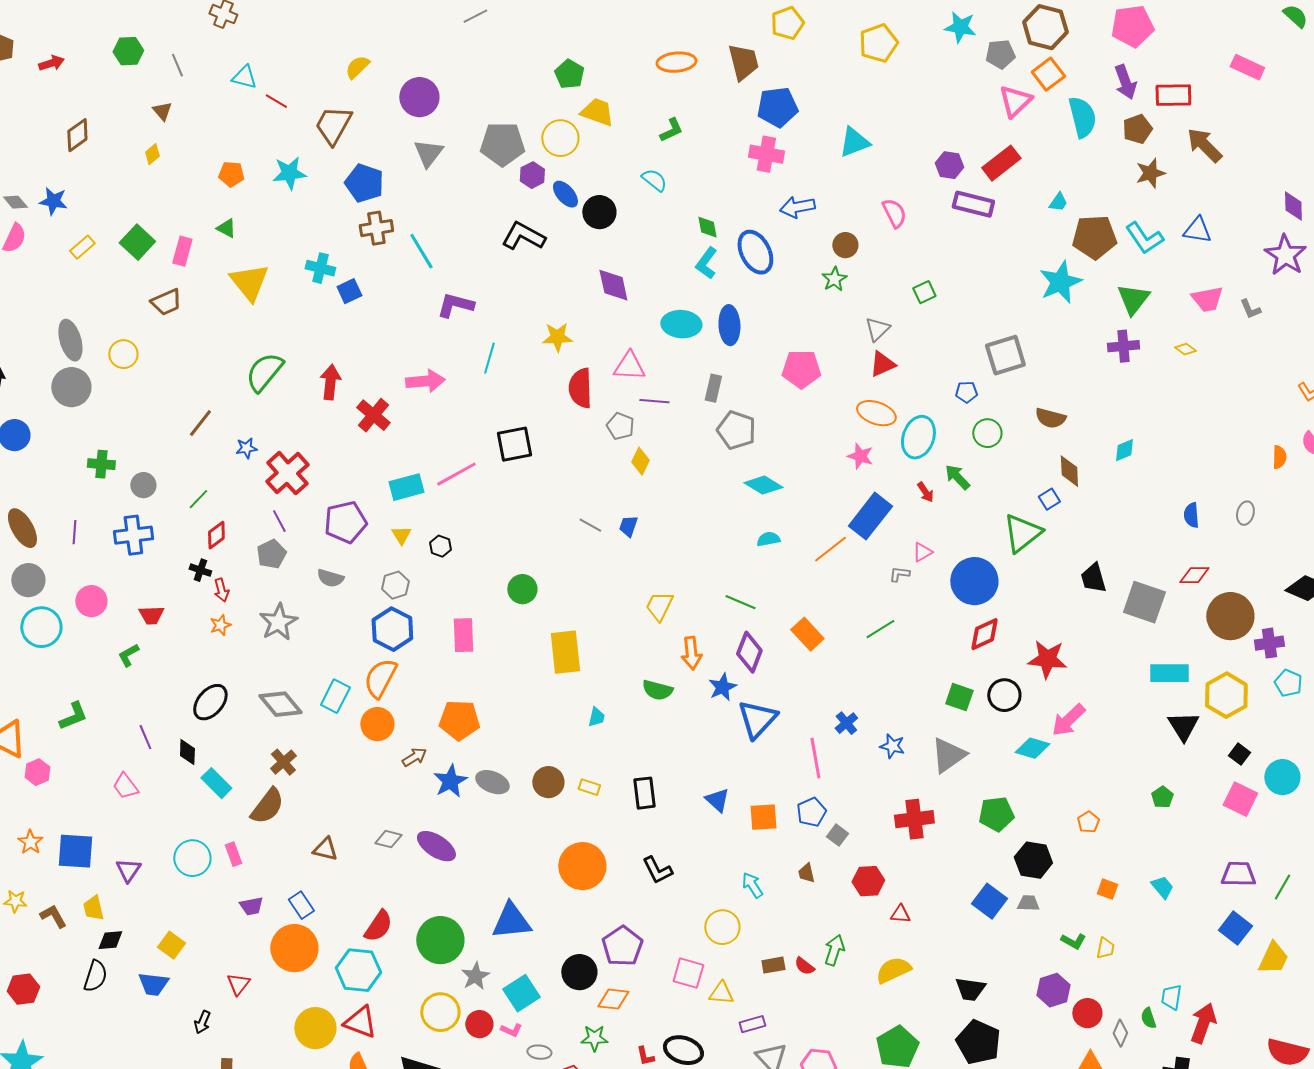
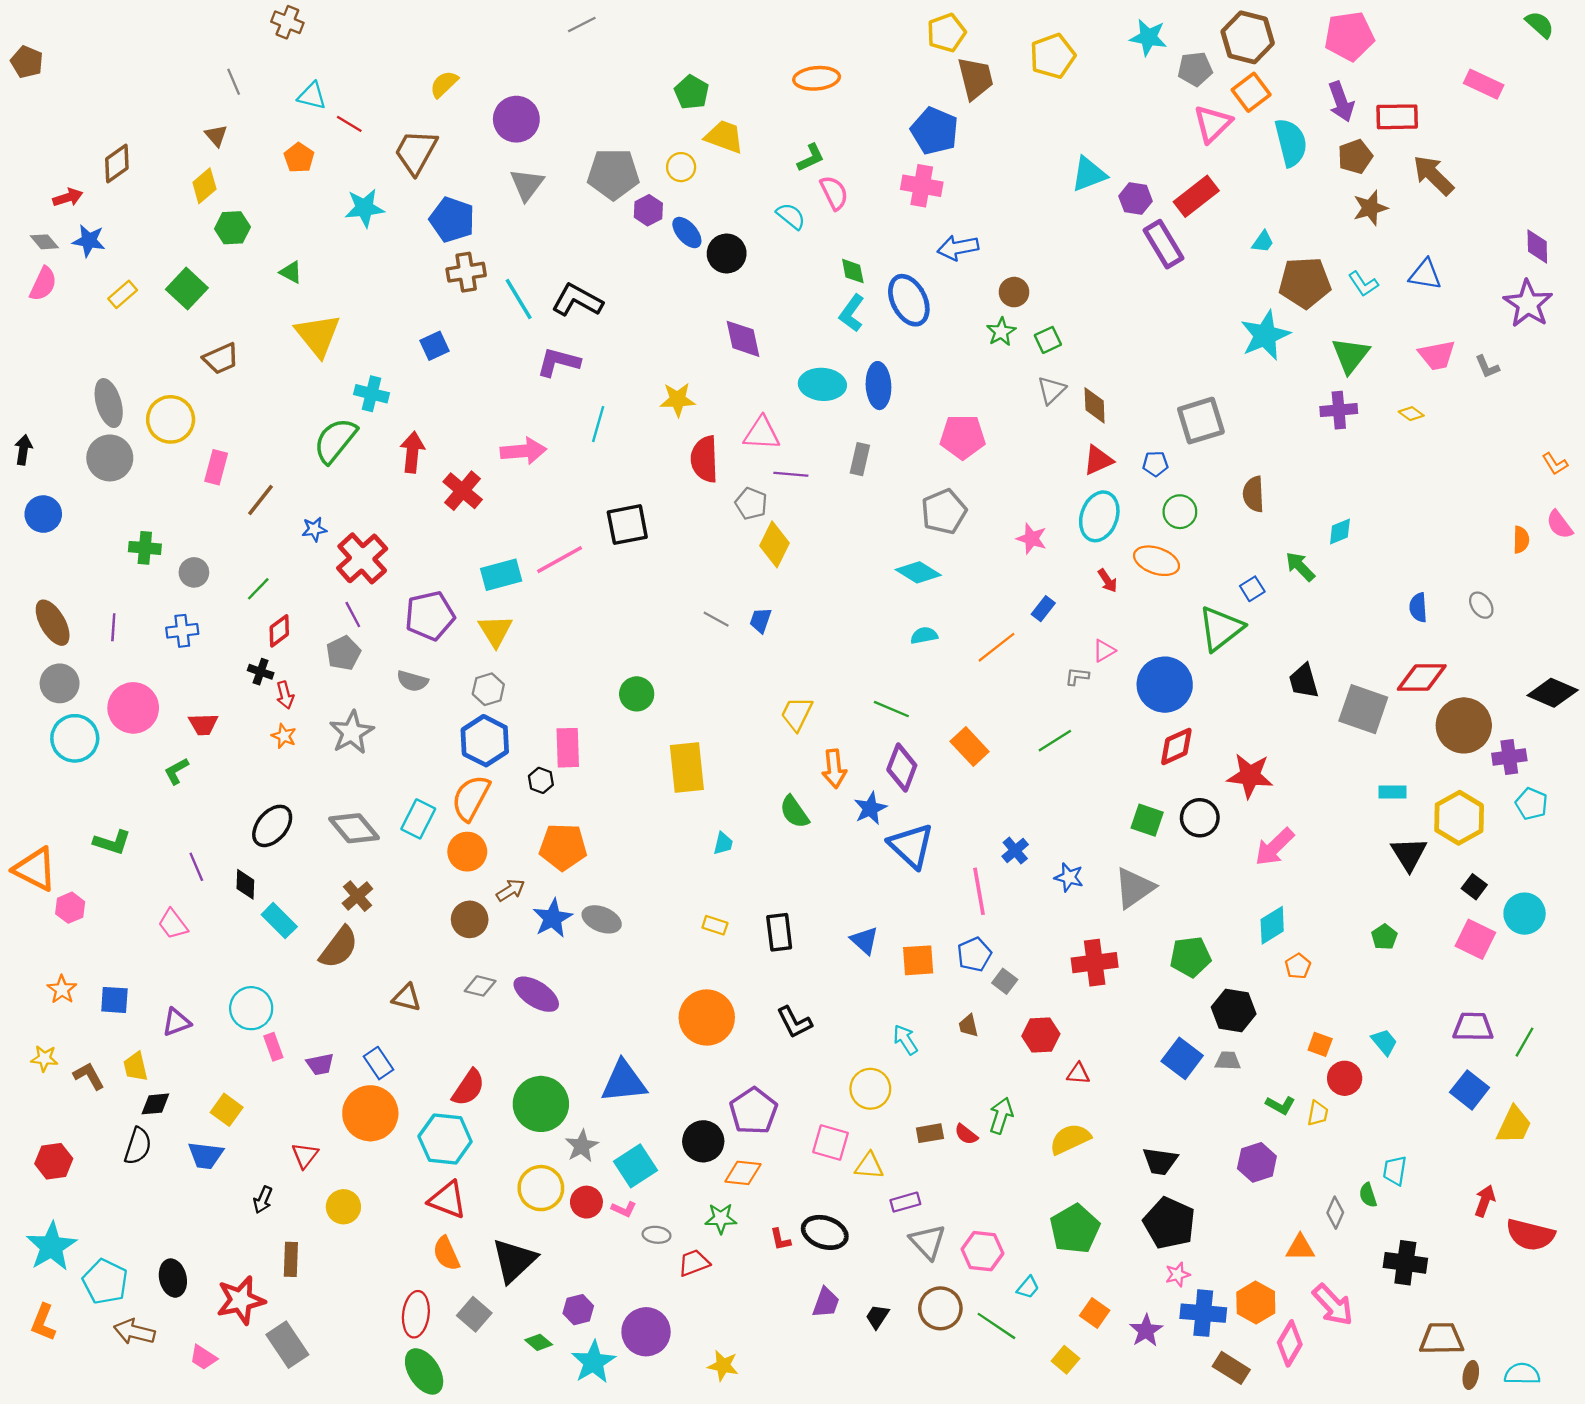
green hexagon: (128, 51) -> (232, 228), moved
brown trapezoid: (743, 62) -> (975, 78), moved
red arrow: (51, 63) -> (68, 197), moved
blue pentagon: (777, 107) -> (935, 131), turned 30
yellow circle: (560, 138) -> (681, 167), size x0.7
cyan triangle: (854, 142) -> (1089, 174), moved
yellow diamond: (152, 154) -> (204, 186), size x1.4
orange pentagon: (231, 174) -> (299, 158), moved, turned 30
purple rectangle: (973, 204) -> (1164, 244), turned 45
pink semicircle: (894, 213) -> (834, 193), moved
black L-shape: (523, 236) -> (577, 300), moved
cyan L-shape: (1144, 238) -> (1363, 284), size x0.7
pink rectangle: (182, 251) -> (216, 467), moved
cyan cross: (320, 268) -> (371, 394), moved
green square: (924, 292) -> (1048, 340), moved
yellow circle: (123, 354) -> (171, 419), size x1.4
red triangle: (882, 364) -> (1098, 460), moved
orange ellipse: (876, 413) -> (1157, 561), moved
brown semicircle: (1050, 418) -> (1253, 494), turned 72
gray pentagon: (736, 430) -> (944, 512), moved, turned 30
yellow diamond: (640, 461) -> (775, 544), size x1.4
brown diamond: (1069, 471) -> (1095, 405), moved
green arrow: (957, 477) -> (1300, 567), moved
gray ellipse: (1245, 513) -> (1481, 605), turned -50
blue rectangle: (870, 516) -> (1043, 609), size x0.5
blue cross: (133, 535) -> (182, 631), size x0.7
yellow triangle: (401, 535) -> (495, 631), size x1.5
black hexagon: (440, 546) -> (541, 780), moved
red diamond: (1194, 575) -> (1422, 678), size x1.4
pink circle: (91, 601) -> (133, 708), size x1.4
orange star: (220, 625) -> (284, 736), turned -30
cyan rectangle: (1169, 673) -> (1392, 792), size x0.6
green semicircle: (657, 690) -> (794, 812), turned 40
green L-shape: (73, 716) -> (112, 842), turned 40
blue triangle: (757, 719) -> (911, 846), turned -30
cyan diamond: (1032, 748) -> (1272, 925), moved, turned -48
brown circle: (548, 782) -> (470, 919), moved
blue square: (75, 851) -> (114, 1000), size x0.7
pink rectangle: (233, 854) -> (273, 1047), moved
purple triangle: (128, 870) -> (176, 1022), turned 36
red circle: (1087, 1013) -> (1345, 1078), moved
red arrow: (1203, 1023) -> (1485, 1201), moved, size x0.7
yellow circle: (315, 1028) -> (343, 1207), moved, size x0.7

